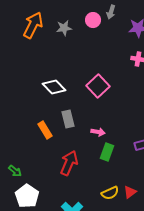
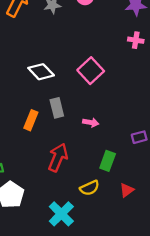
orange rectangle: (45, 130) -> (31, 120), turned 54
green rectangle: (107, 152) -> (108, 161), moved
yellow semicircle: (110, 193) -> (90, 188), moved

